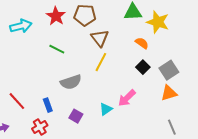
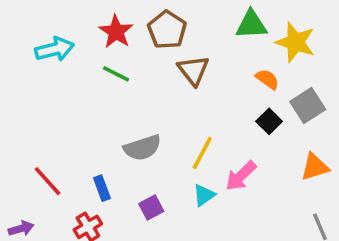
brown pentagon: (85, 15) -> (167, 30), turned 30
green line: (57, 49) -> (116, 74), moved
yellow line: (101, 62) -> (202, 153), moved
gray square: (169, 70) -> (308, 106), moved
purple square: (76, 116) -> (151, 207), turned 32

